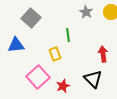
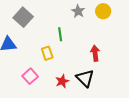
pink square: (38, 77) -> (30, 76), size x0.7
red star: (63, 86) -> (62, 81), moved

